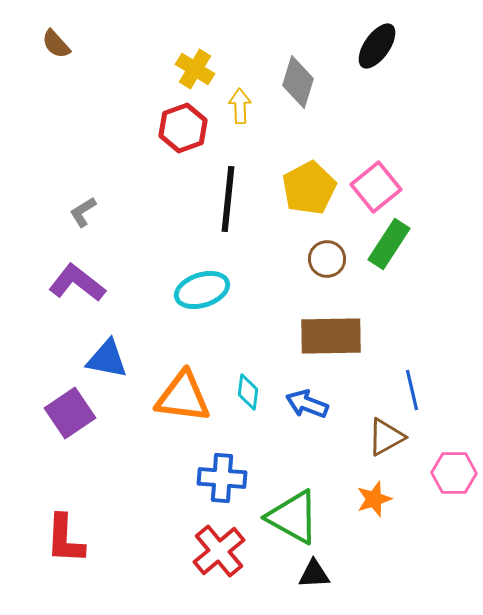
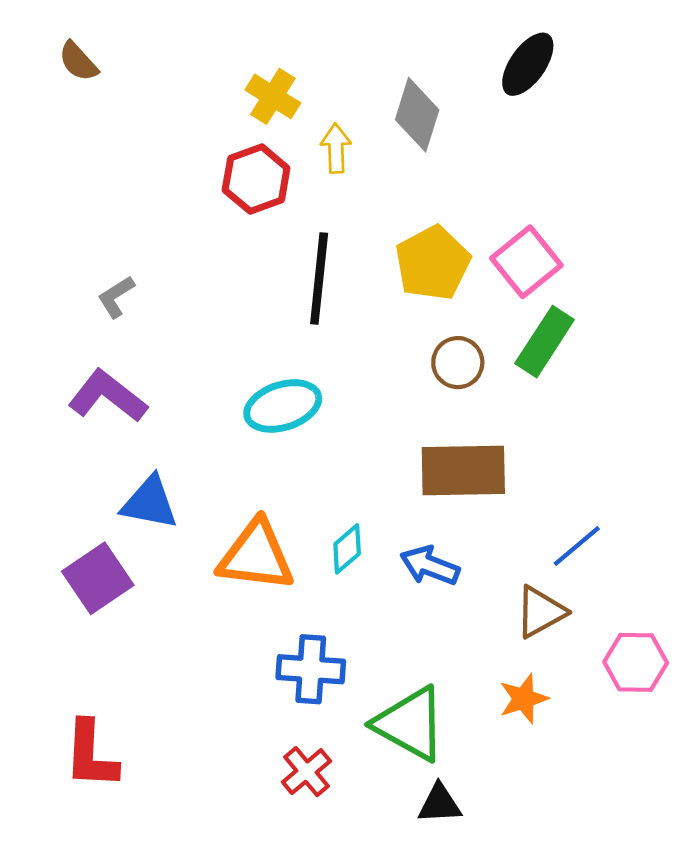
blue line: (412, 390) -> (577, 546), turned 63
cyan diamond: (248, 392) -> (347, 549), turned 42
red cross: (219, 551) -> (306, 772), size x0.7

